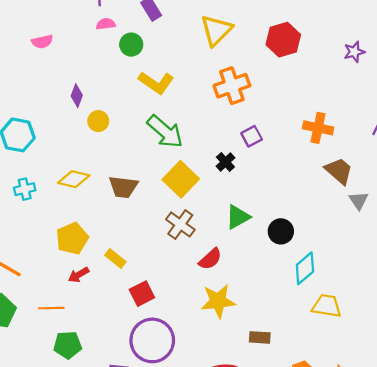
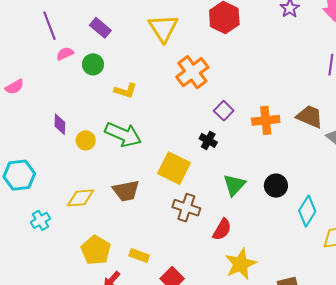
yellow L-shape: (156, 83) -> (125, 91), size x0.7
orange cross: (318, 128) -> (266, 120), moved
green arrow: (165, 132) -> (123, 135), moved

